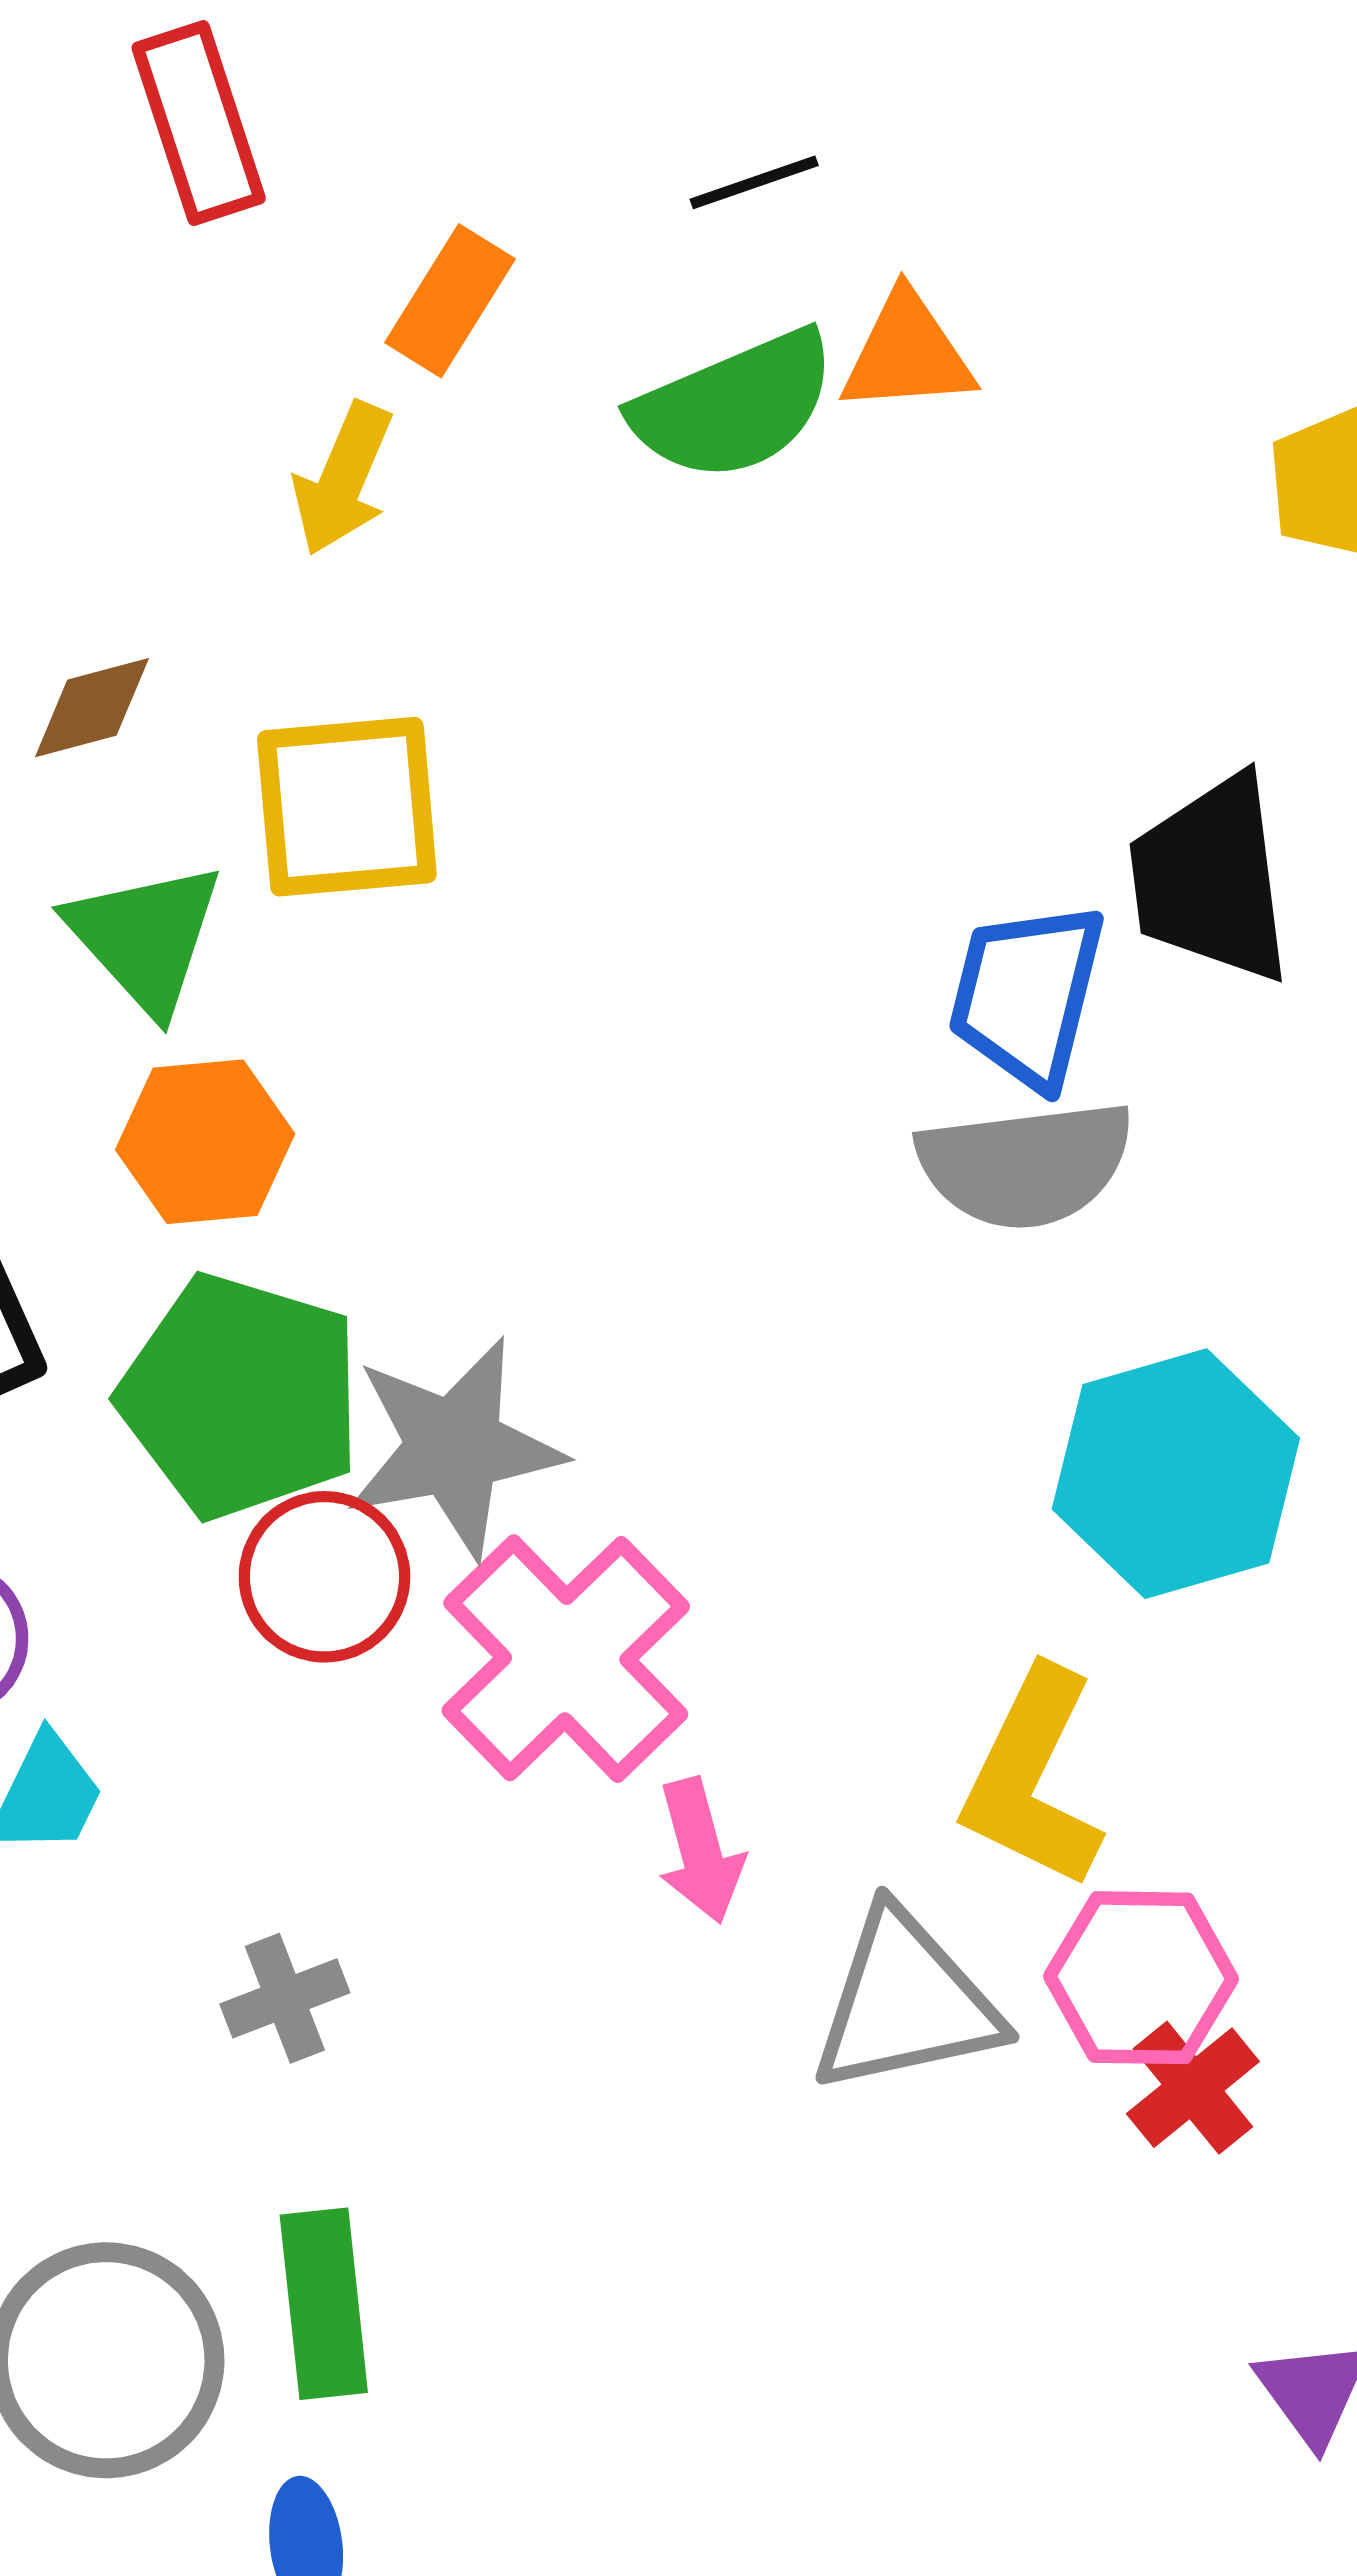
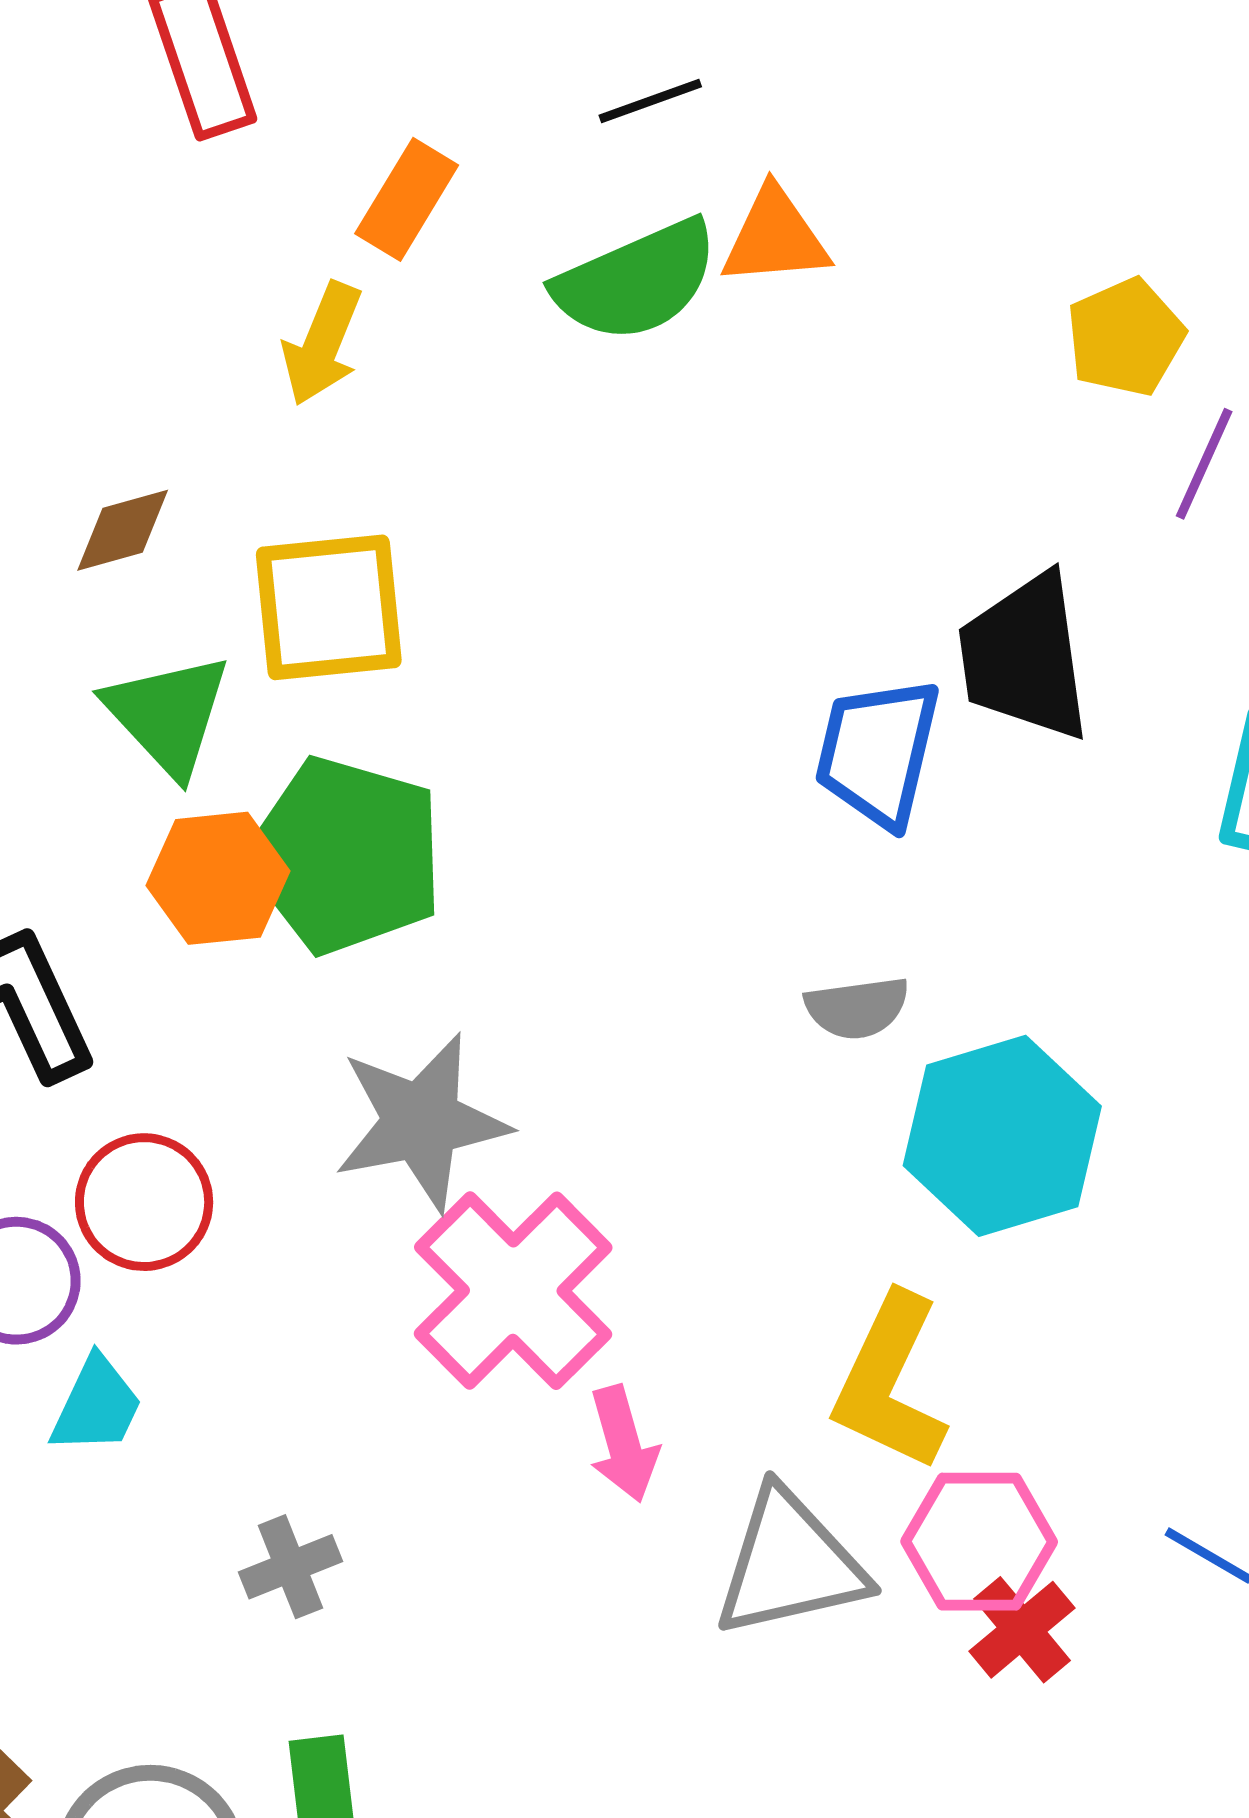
gray semicircle: (1026, 1165) -> (857, 1008), moved, size x0.6
green pentagon: (241, 1396) -> (346, 855), moved
red circle: (324, 1577) -> (144, 1202), moved

